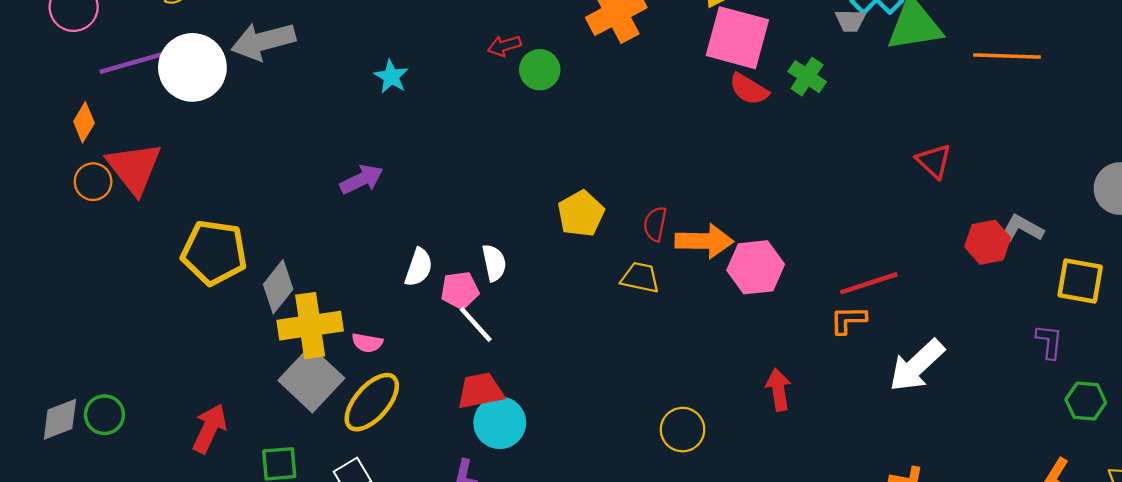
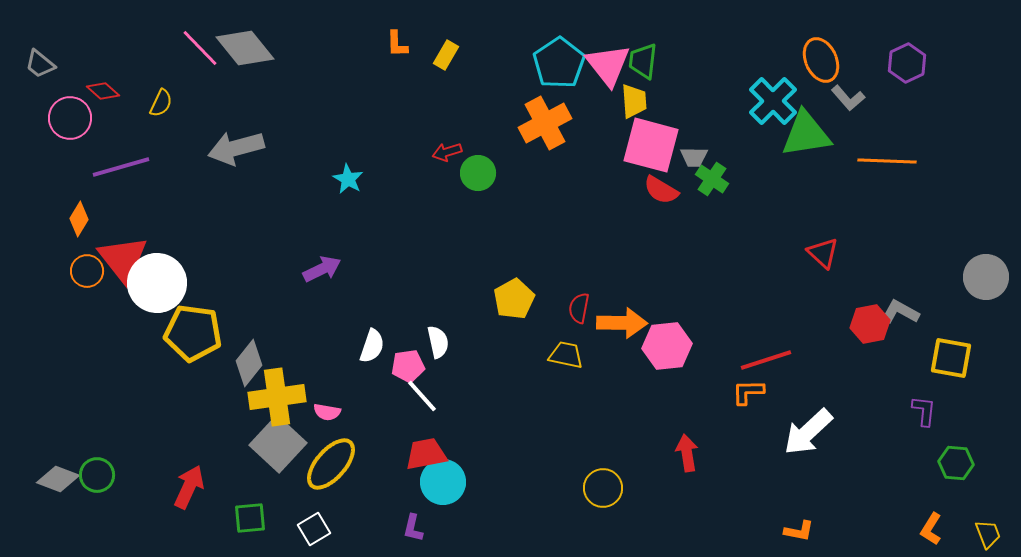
gray trapezoid: (850, 21) -> (694, 157), moved
white circle: (192, 67) -> (157, 283), moved
gray diamond: (60, 419) -> (58, 479), turned 42

